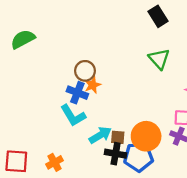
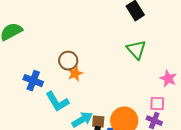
blue cross: (77, 93) -> (33, 81), moved

